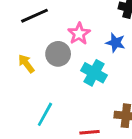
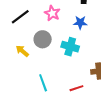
pink star: (79, 34) -> (52, 13), moved
cyan line: (45, 114) -> (43, 83), turned -36

